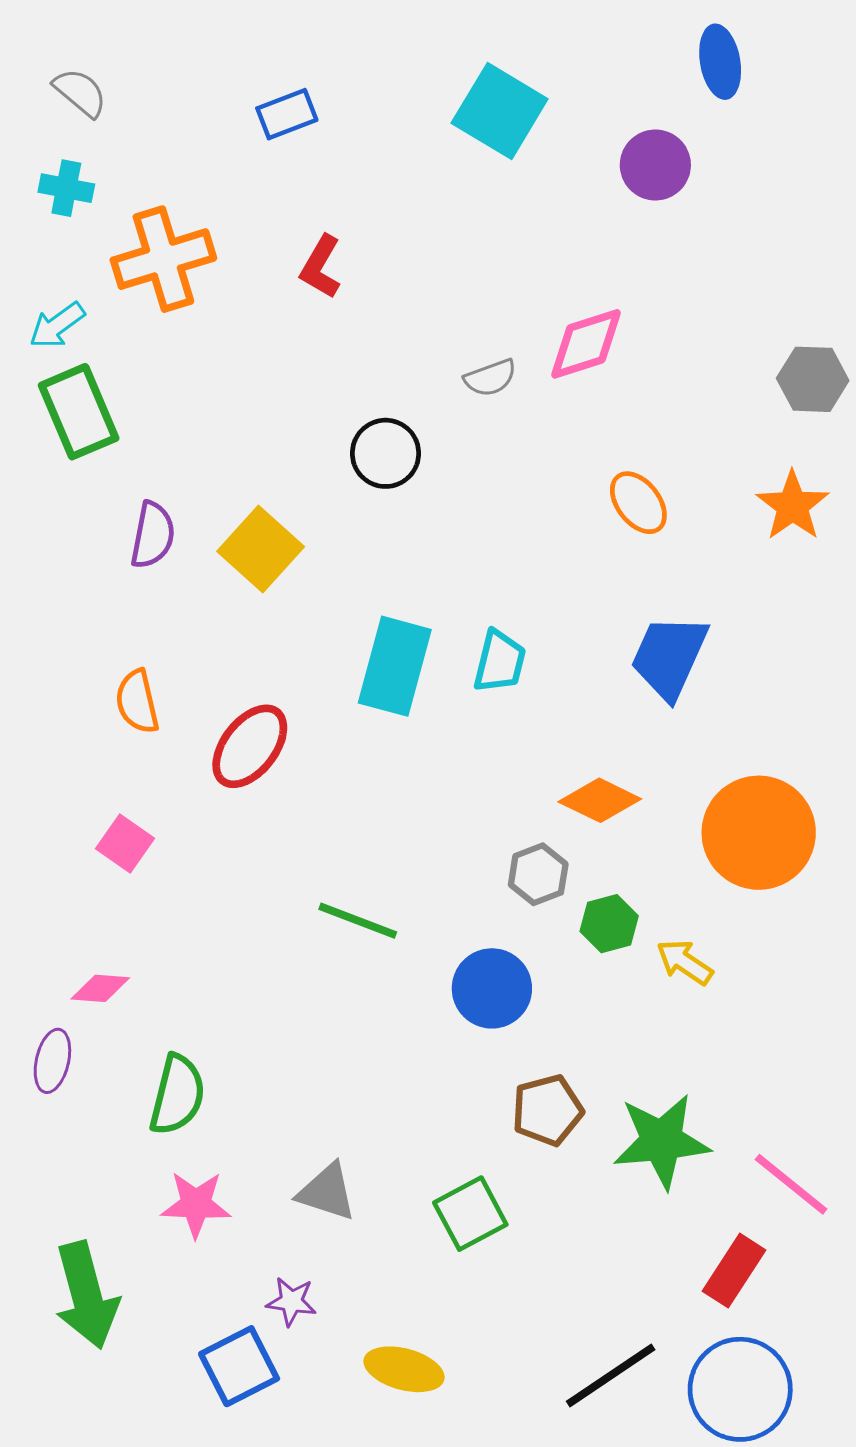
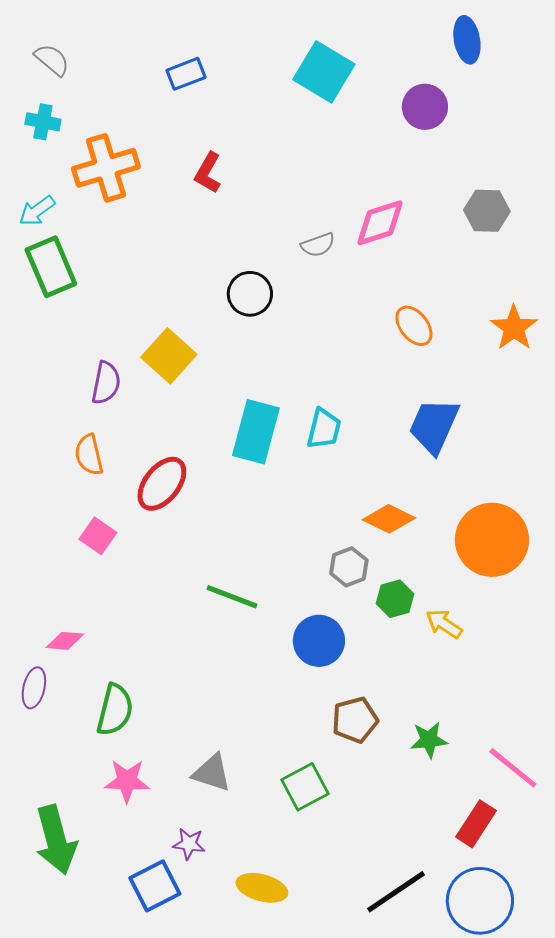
gray hexagon: (813, 379) -> (487, 211), moved
purple semicircle: (153, 535) -> (106, 383), moved
pink square: (125, 843) -> (98, 536), moved
green star: (662, 1141) -> (429, 740), size x0.6

